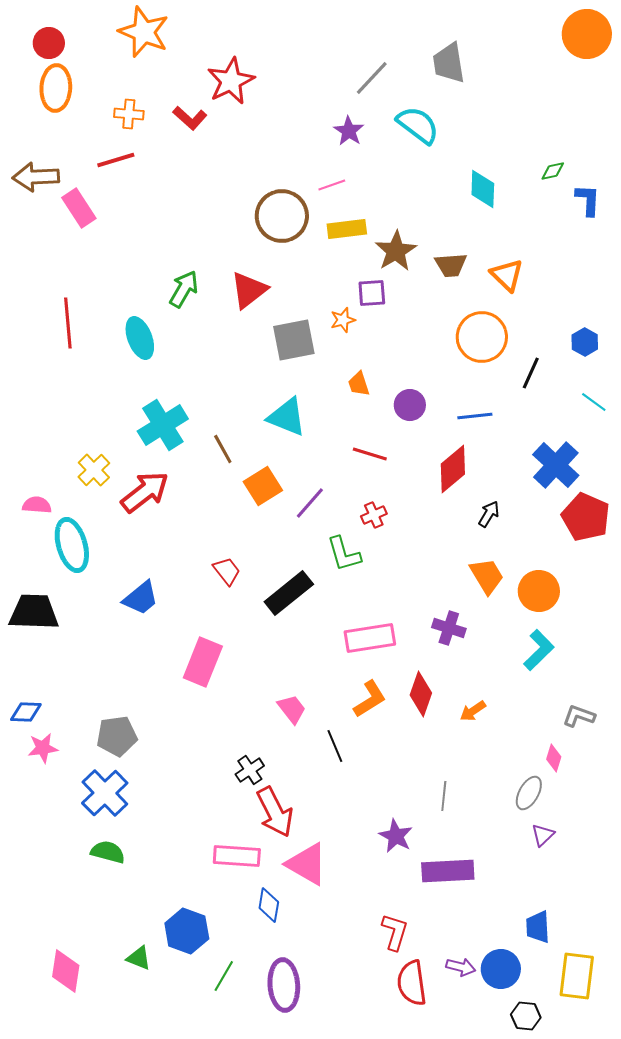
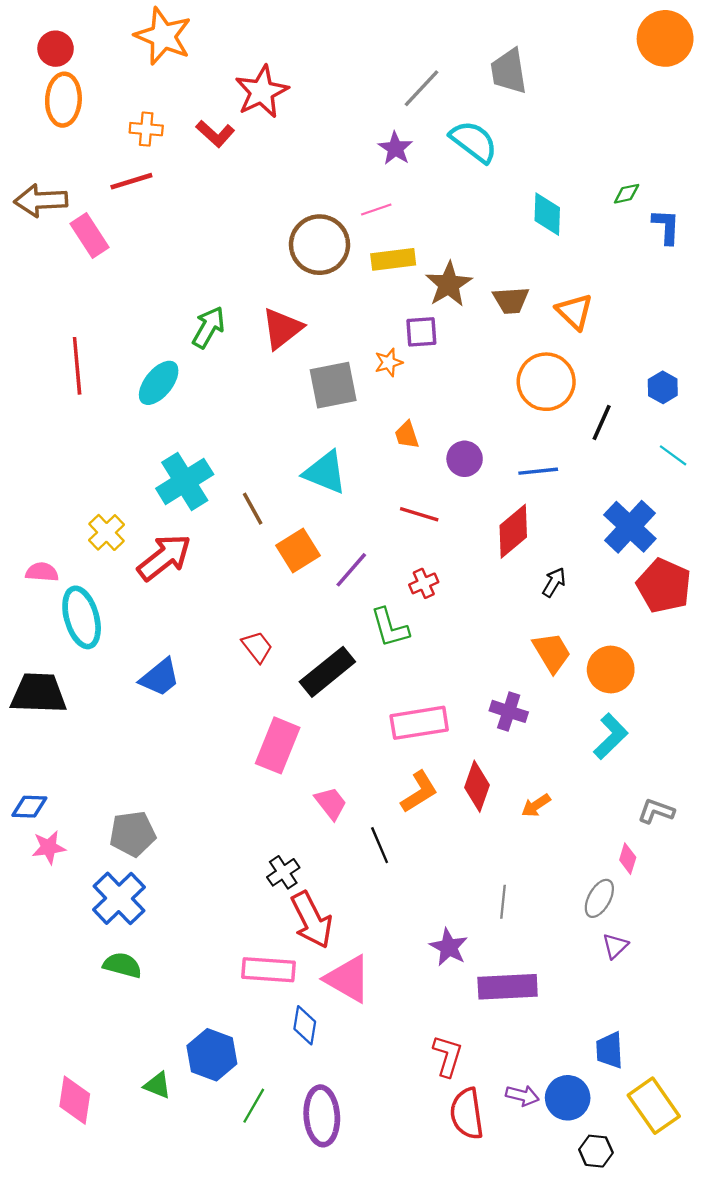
cyan ellipse: (140, 338) -> (159, 383), turned 60
pink rectangle: (203, 662) -> (278, 745), moved
yellow rectangle: (577, 976) -> (654, 1106), turned -42

